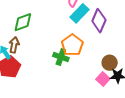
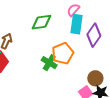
cyan rectangle: (80, 13) -> (76, 24), turned -48
green diamond: (23, 22) -> (42, 22), moved

